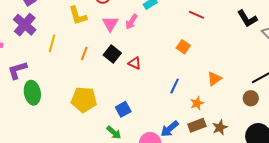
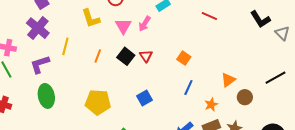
orange square: (183, 47) -> (184, 58), moved
red triangle: (135, 63) -> (146, 56), moved, turned 32
purple L-shape: (17, 70) -> (40, 64), moved
brown circle: (251, 98) -> (245, 97), moved
blue square: (123, 109) -> (144, 98), moved

